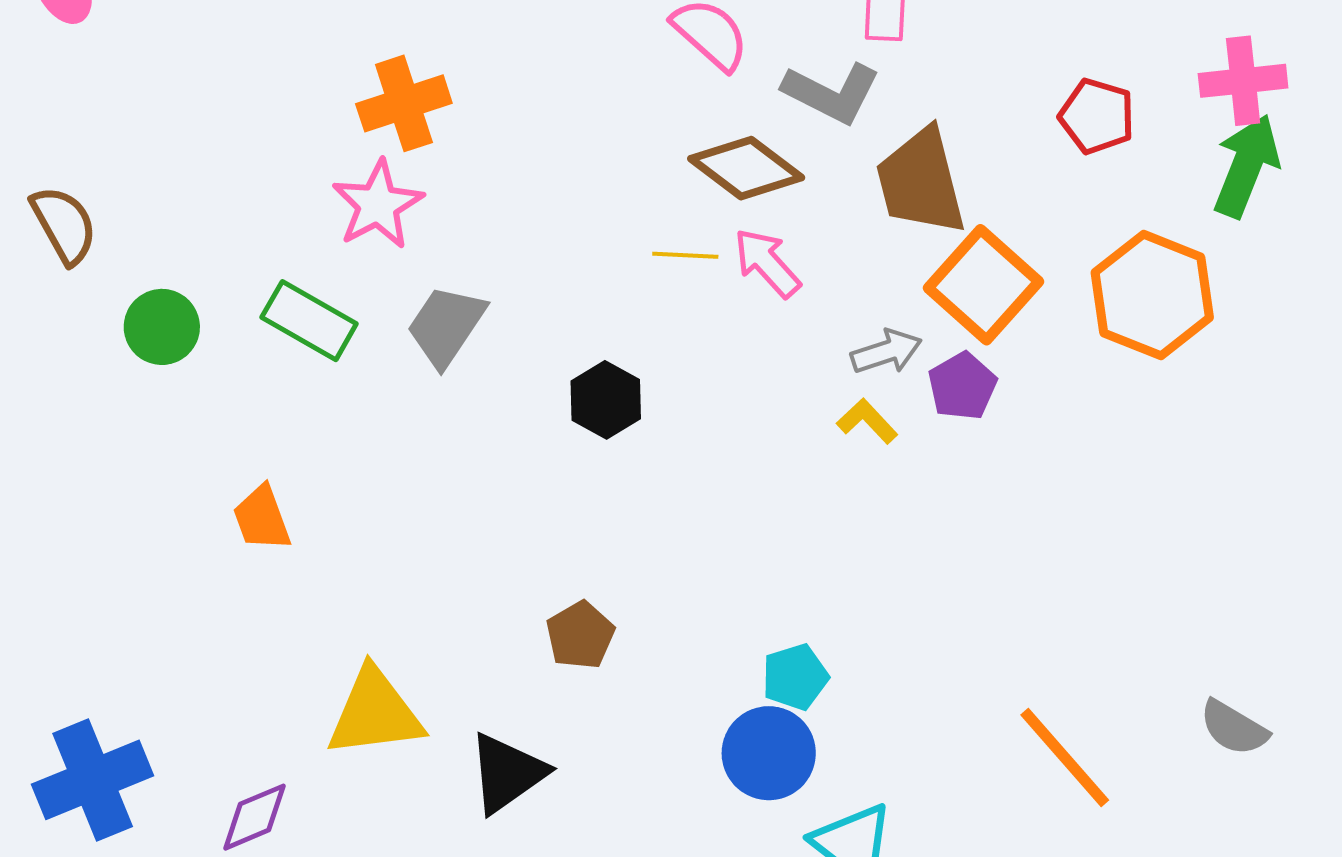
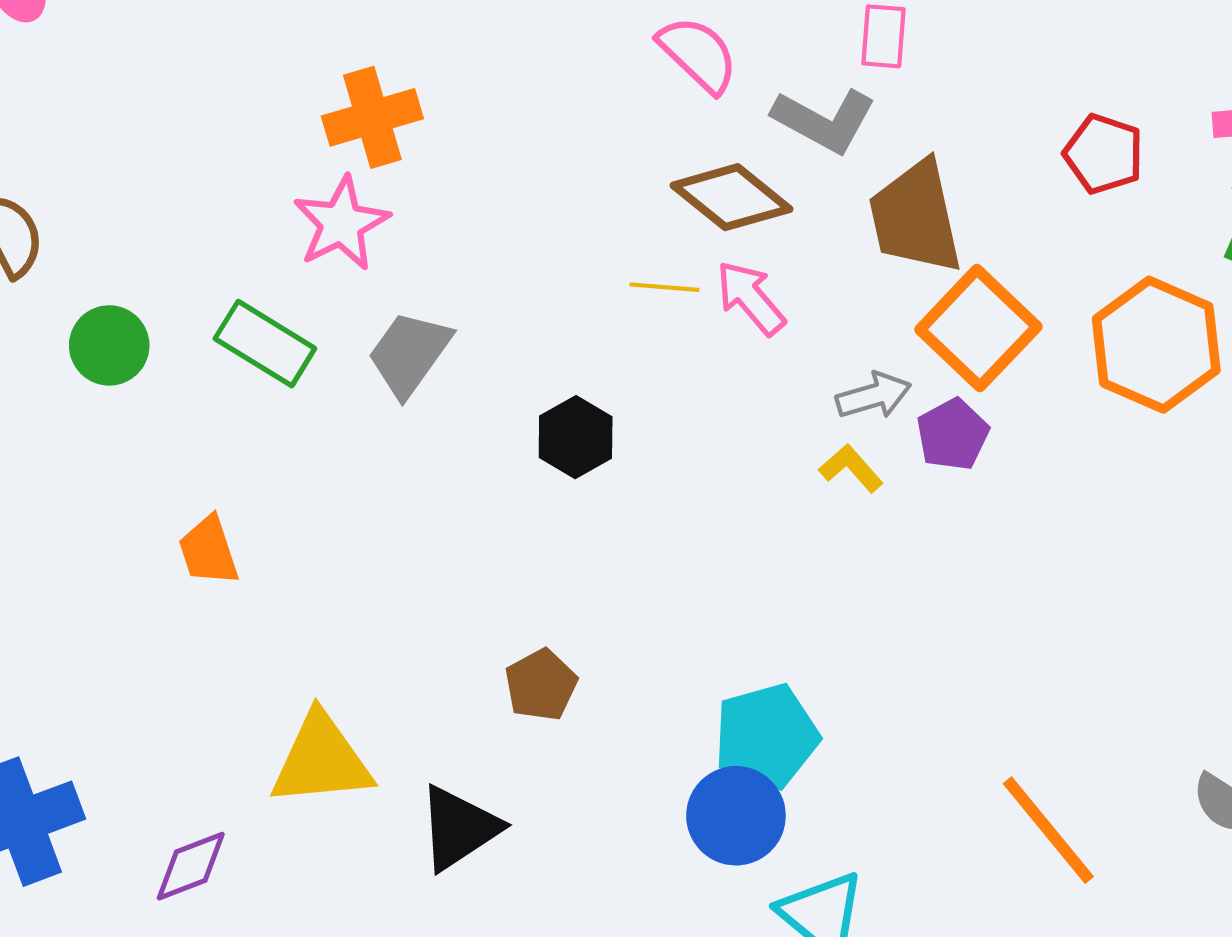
cyan pentagon: (795, 677) -> (766, 736), size x1.5

